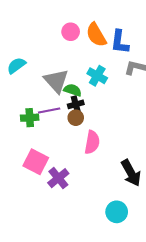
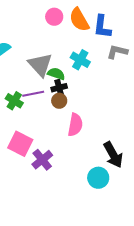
green cross: (30, 118) -> (14, 101), turned 36
cyan circle: (117, 212) -> (98, 178), moved

